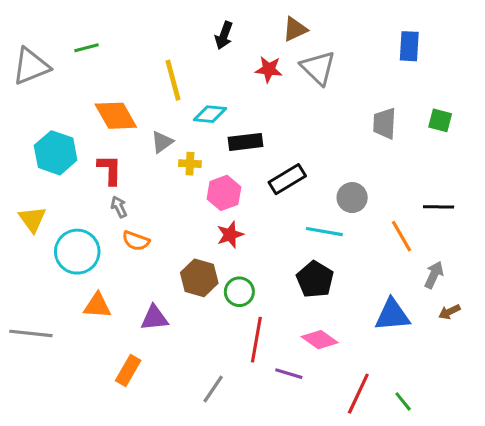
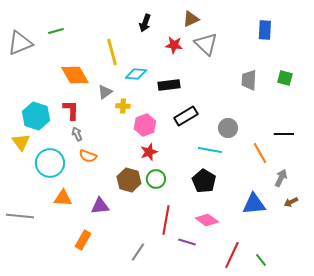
black rectangle: (246, 142) -> (169, 85), moved
cyan hexagon: (56, 153) -> (36, 116), moved
green circle: (239, 292) -> (156, 179), moved

